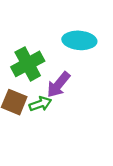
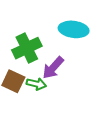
green arrow: (40, 104) -> (36, 84), turned 30

